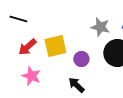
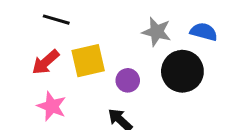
black line: (18, 19) -> (56, 20), moved

